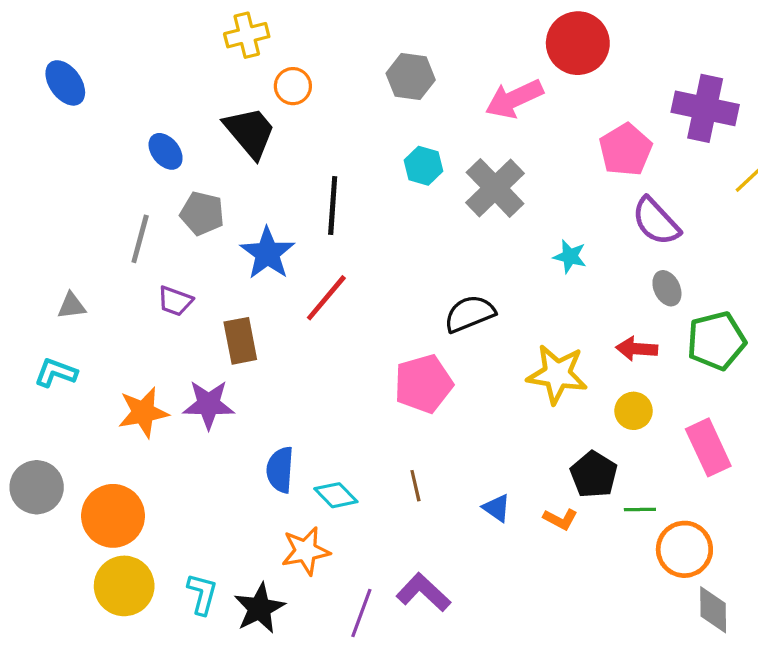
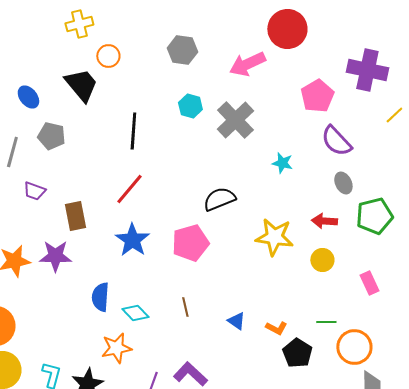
blue star: (267, 253) -> (132, 240), moved
pink rectangle: (708, 447) -> (369, 283), size x0.7
black pentagon: (594, 475) -> (297, 353), moved

